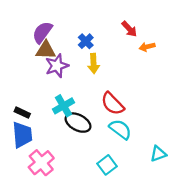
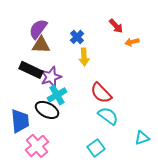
purple star: (57, 66) -> (51, 77), moved
black rectangle: (22, 113) -> (31, 70), moved, size x1.6
black ellipse: (78, 123) -> (47, 110), moved

